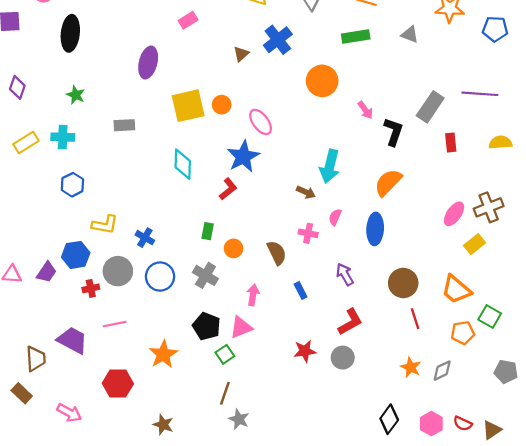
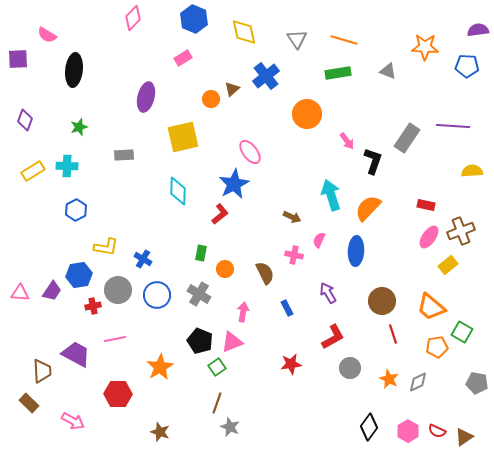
green star: (76, 95) -> (79, 127), turned 30
orange circle: (222, 105) -> (211, 99), moved
red rectangle: (451, 142) -> (426, 205), moved, turned -72
cyan arrow: (330, 166) -> (331, 195), moved, turned 148
gray circle: (343, 358) -> (350, 368), moved

